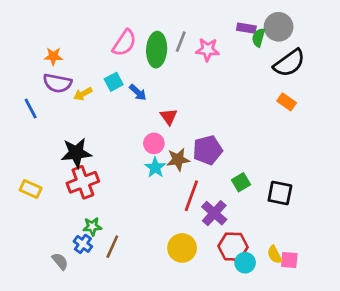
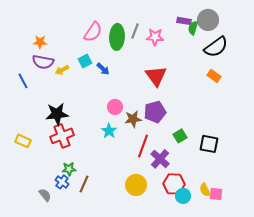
red triangle: (169, 117) -> (156, 76), moved, size x1.6
cyan star: (155, 168) -> (109, 131), moved

